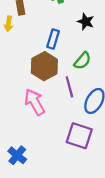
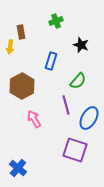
brown hexagon: (44, 66) -> (22, 86), moved
pink arrow: (35, 102) -> (34, 119), size x0.7

